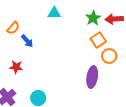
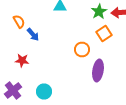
orange semicircle: (13, 28) -> (19, 22), turned -72
orange circle: (109, 56) -> (82, 50), moved

